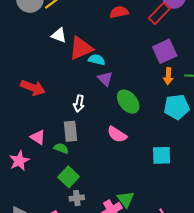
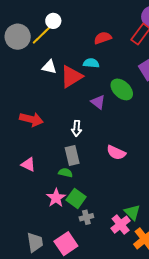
cyan semicircle: (97, 60) -> (91, 63), moved
green ellipse: (128, 102) -> (122, 89), moved
pink triangle: (38, 137) -> (28, 164), moved
pink star: (19, 161) -> (56, 198), moved

